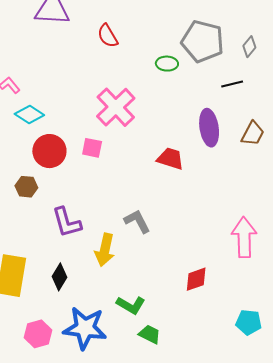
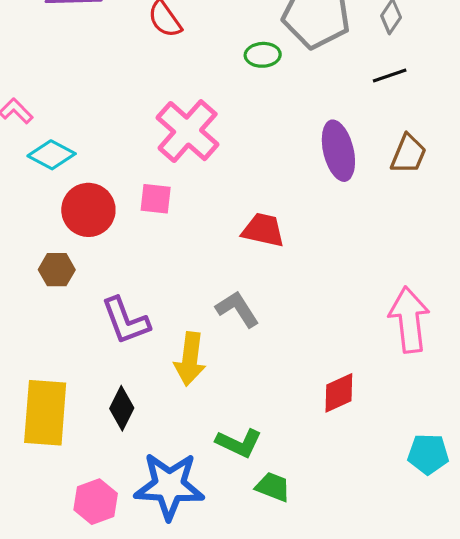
black line: (232, 84) -> (390, 75), moved
red trapezoid: (170, 159) -> (263, 230), moved

